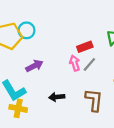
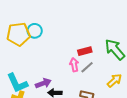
purple arrow: (34, 66) -> (43, 83), moved

